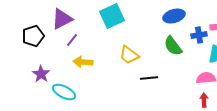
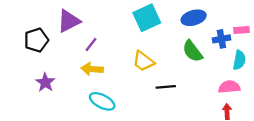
cyan square: (112, 16) -> (147, 18), moved
purple line: (72, 40) -> (91, 45), moved
cyan ellipse: (64, 92) -> (102, 101), moved

